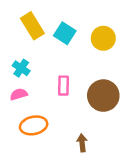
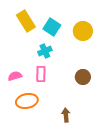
cyan cross: (21, 68) -> (45, 51), moved, turned 32
pink rectangle: (63, 86) -> (41, 74), moved
brown circle: (103, 96) -> (83, 77), size x0.6

